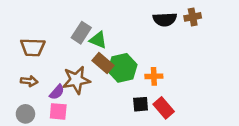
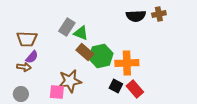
orange cross: (154, 76) -> (127, 63), size x1.6
brown star: (76, 80) -> (70, 81), moved
purple semicircle: (57, 92) -> (32, 57), moved
black square: (141, 104) -> (116, 86), turned 32
pink square: (58, 111) -> (57, 92), moved

